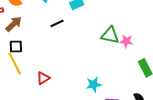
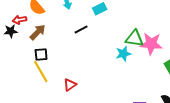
pink star: (126, 41) -> (151, 44), size x1.6
cyan star: (94, 85) -> (123, 54), moved

